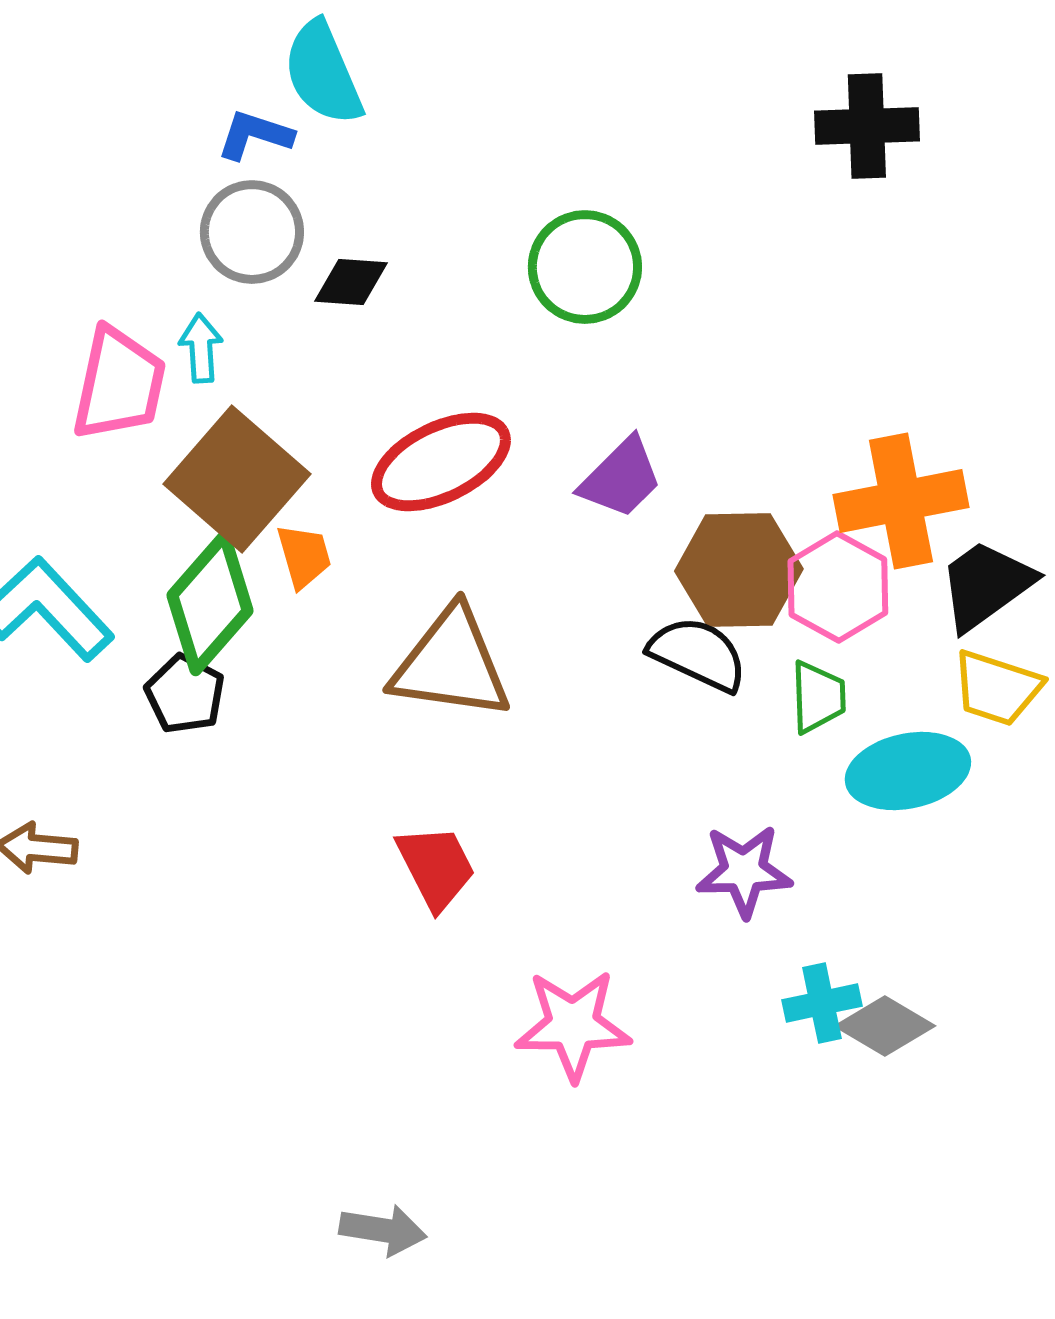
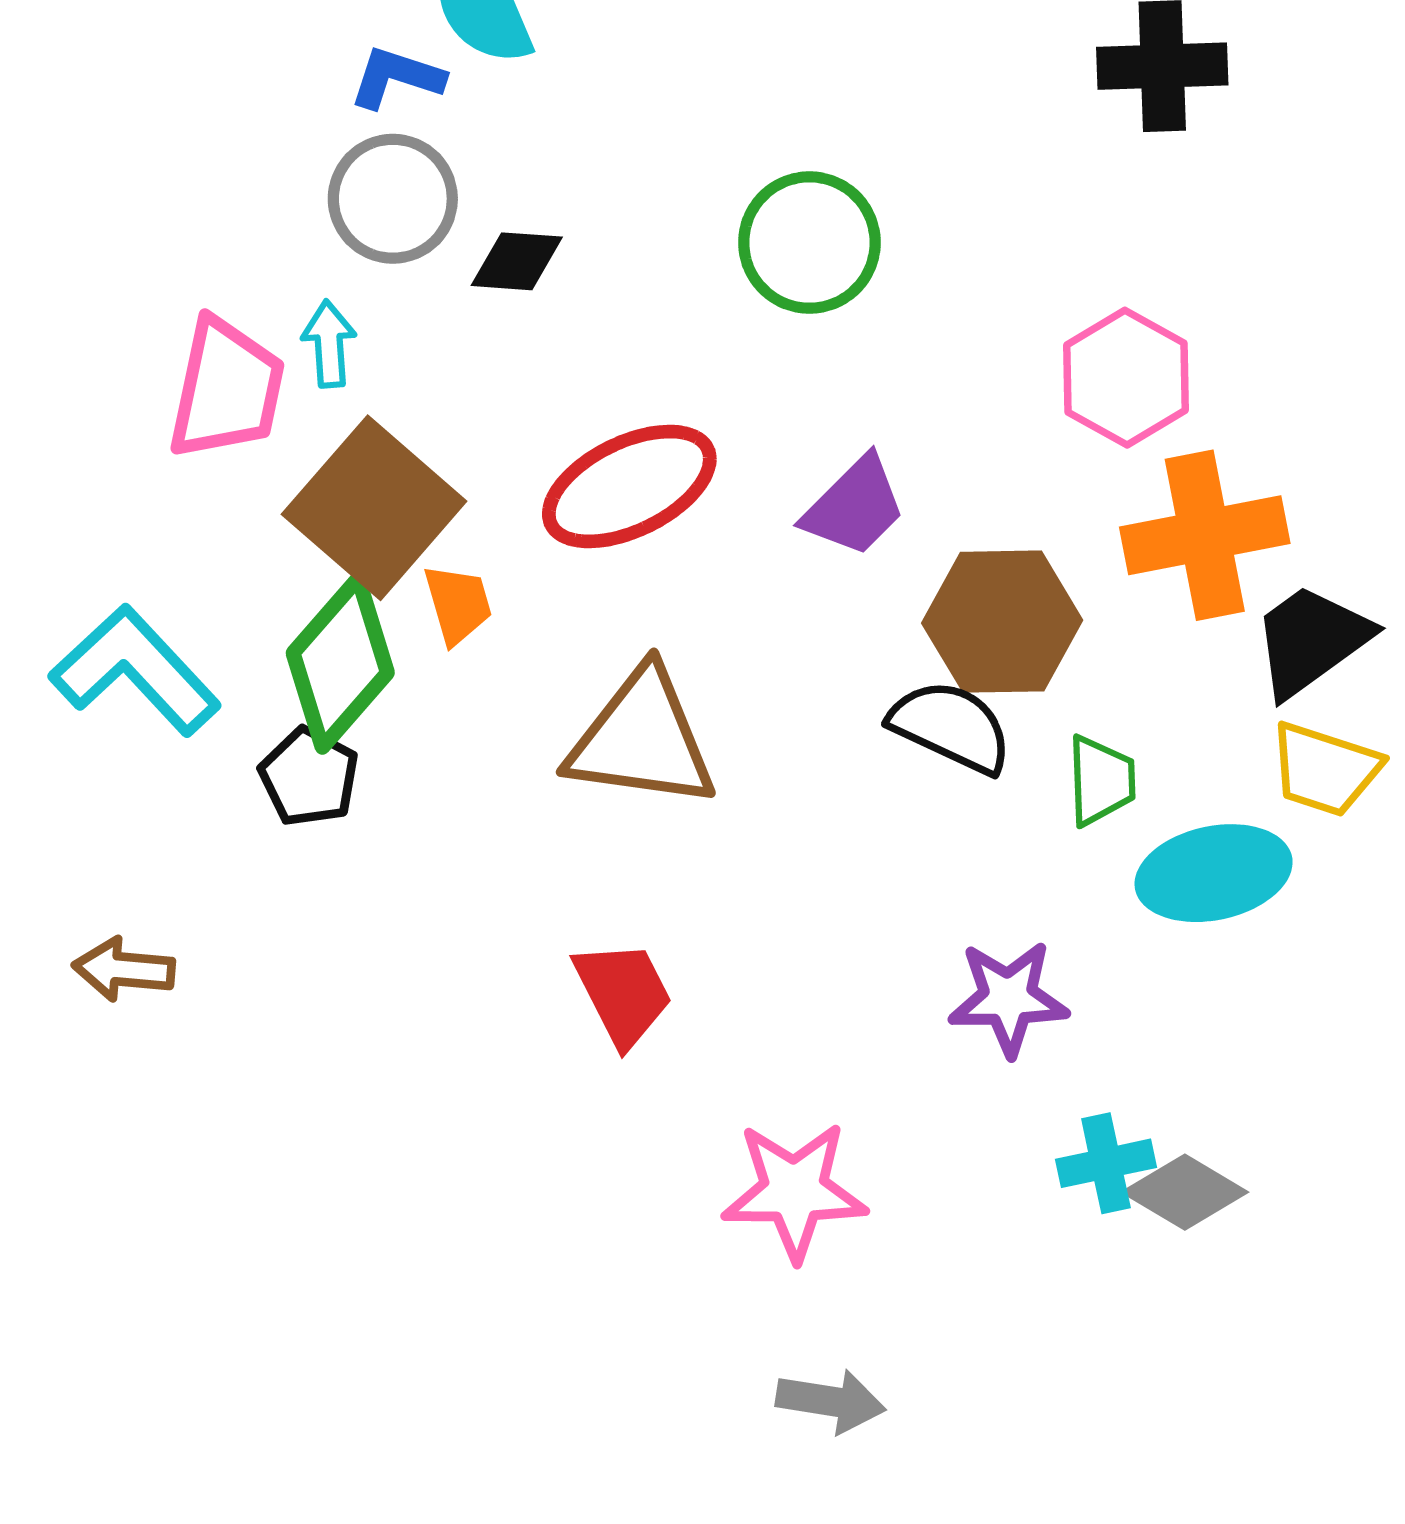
pink hexagon: (838, 587) -> (1126, 378), moved
gray arrow: (383, 1230) -> (831, 1401), moved

